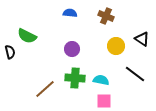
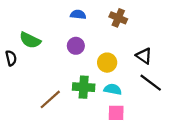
black triangle: (142, 39) -> (144, 56), moved
yellow circle: (116, 46) -> (107, 63), moved
purple circle: (72, 49) -> (76, 46), moved

